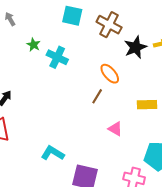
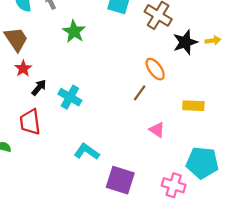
green star: (33, 45) -> (74, 31), size x1.5
cyan cross: (57, 57) -> (70, 97), moved

